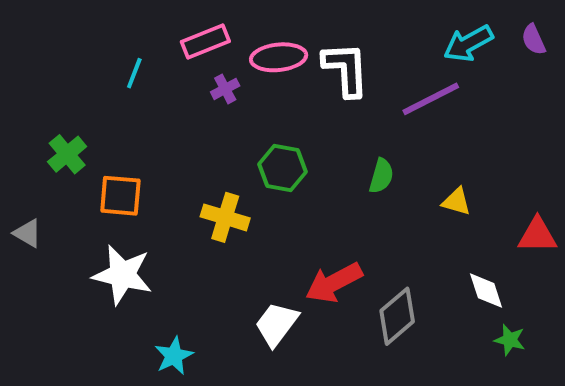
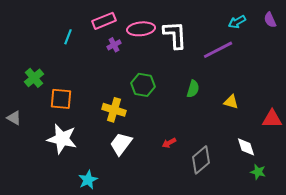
cyan arrow: (468, 43) -> (237, 22), size x0.7
red arrow: (334, 283) -> (169, 143), size x0.5
white trapezoid: (277, 324) -> (121, 144), moved

